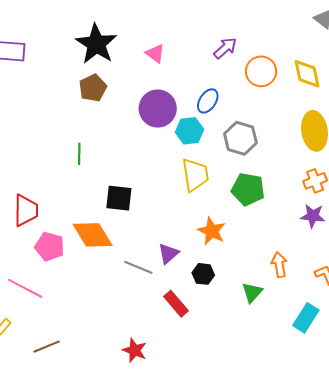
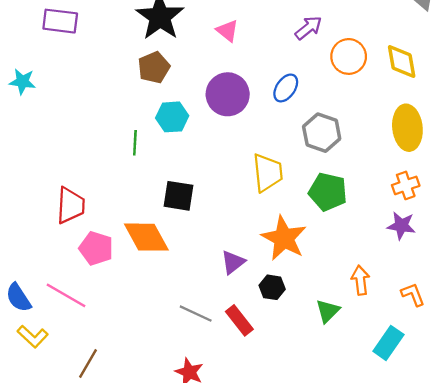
cyan hexagon: (190, 131) -> (172, 117), moved
orange star: (212, 231) -> (284, 238), size x1.4
gray line: (138, 267) -> (196, 314), moved
brown line: (47, 347) -> (88, 364), turned -40

